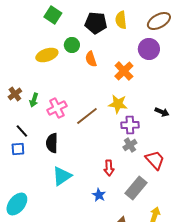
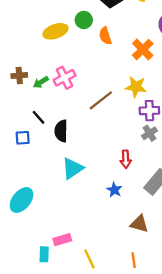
brown cross: (15, 94) -> (19, 75), turned 32
green arrow: (34, 100) -> (41, 82), turned 40
pink cross: (57, 108) -> (65, 78), moved
black line: (22, 131) -> (38, 117), moved

